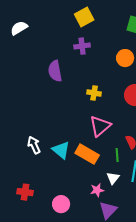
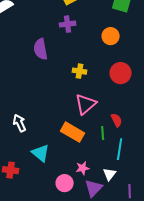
cyan triangle: (61, 150) -> (41, 153), moved
white triangle: (113, 178) -> (110, 174), moved
pink circle: (61, 204) -> (65, 183), moved

